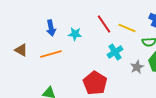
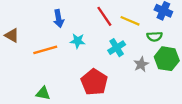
blue arrow: (51, 28) -> (59, 19), moved
cyan star: (75, 34) -> (78, 41), moved
brown triangle: (21, 50) -> (12, 35), moved

